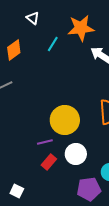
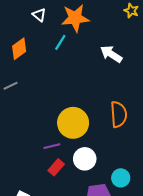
orange star: (81, 28) -> (75, 18), moved

